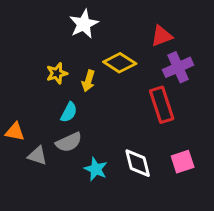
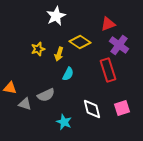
purple cross: (178, 67) -> (119, 45), turned -30
cyan semicircle: (69, 112) -> (68, 74), moved
cyan star: (96, 169) -> (64, 122), moved

